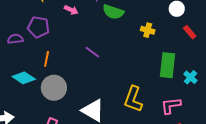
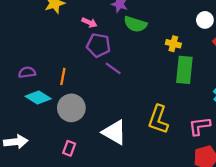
purple pentagon: (38, 27) -> (98, 45), moved
purple semicircle: (15, 39) -> (27, 72), moved
green rectangle: (167, 65) -> (184, 70), moved

